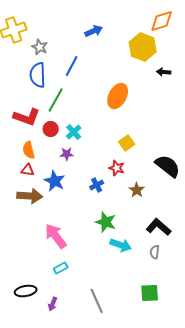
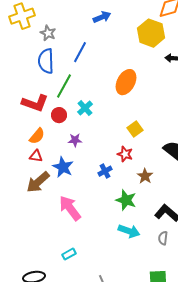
cyan cross: (74, 132) -> (85, 108), moved
orange semicircle: (29, 150) -> (37, 136), turned -126
brown arrow: (30, 196) -> (38, 182), turned 135
green star: (106, 222) -> (126, 200), moved
pink arrow: (56, 236) -> (70, 208), moved

